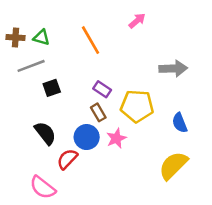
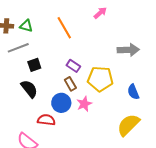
black semicircle: (45, 133) -> (29, 89), moved
red semicircle: (67, 159) -> (46, 120), turned 54

